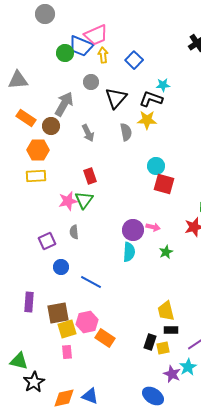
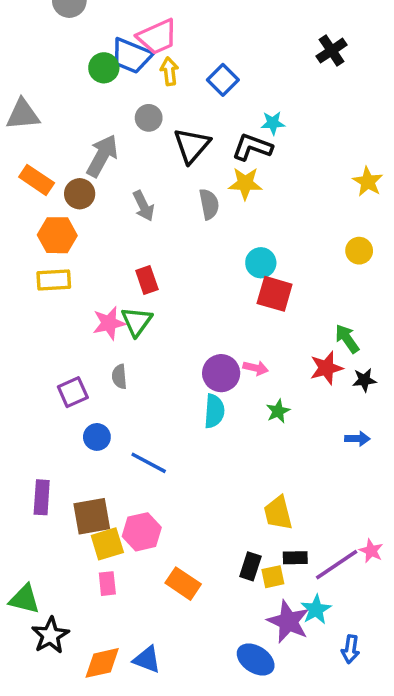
black rectangle: (171, 330) -> (295, 558), moved
orange rectangle: (105, 338) -> (183, 584), moved
purple star: (172, 374) -> (288, 622), size x1.4

